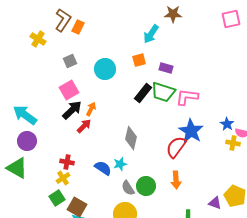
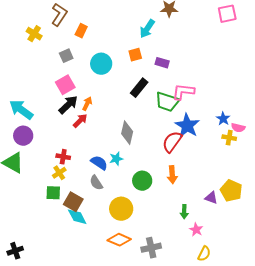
orange rectangle: (78, 27) -> (81, 31), moved
green trapezoid: (163, 92) -> (167, 102), moved
gray semicircle: (128, 188) -> (96, 183), moved
green square: (57, 198) -> (53, 193), turned 35

